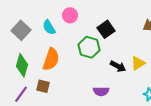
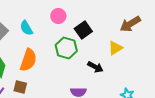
pink circle: (70, 15) -> (58, 16), moved
yellow triangle: (138, 63) -> (115, 48), moved

